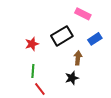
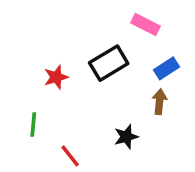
brown arrow: (78, 58) -> (159, 102), moved
green line: (33, 71) -> (33, 124), moved

